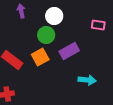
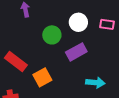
white circle: (54, 16) -> (78, 22), moved
orange square: (40, 57) -> (42, 77), moved

